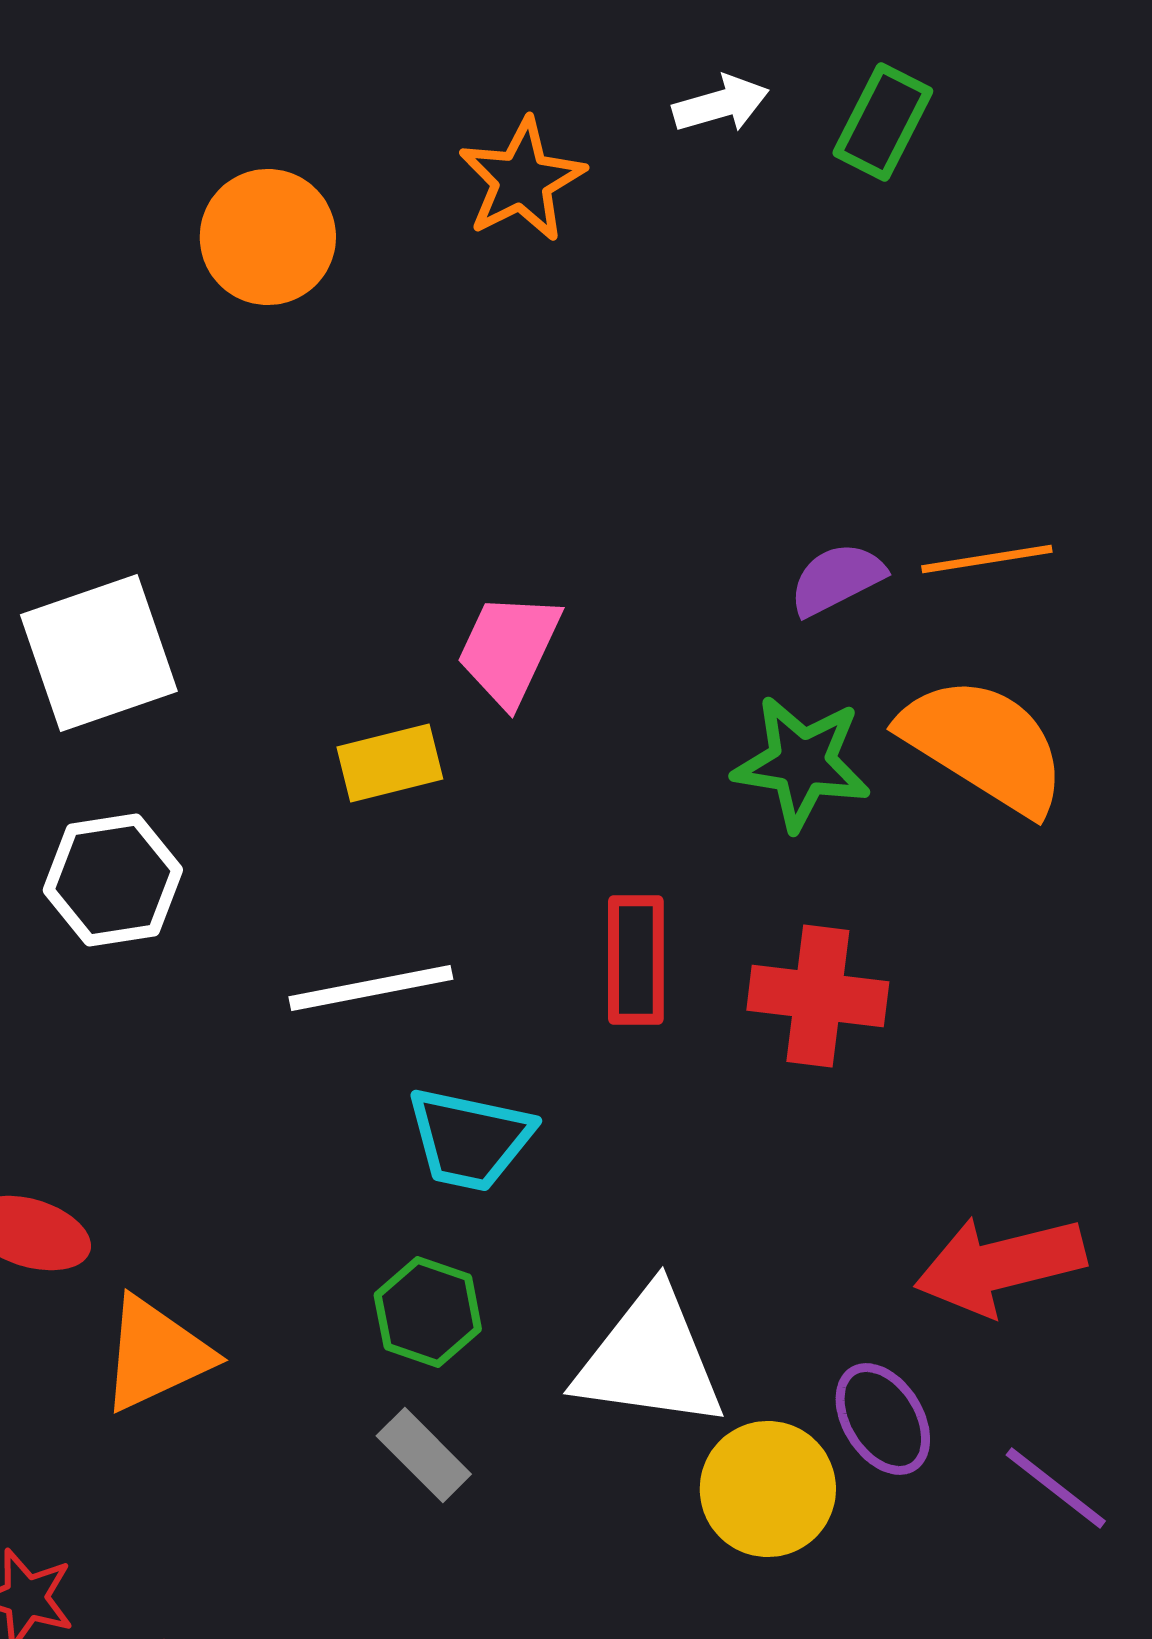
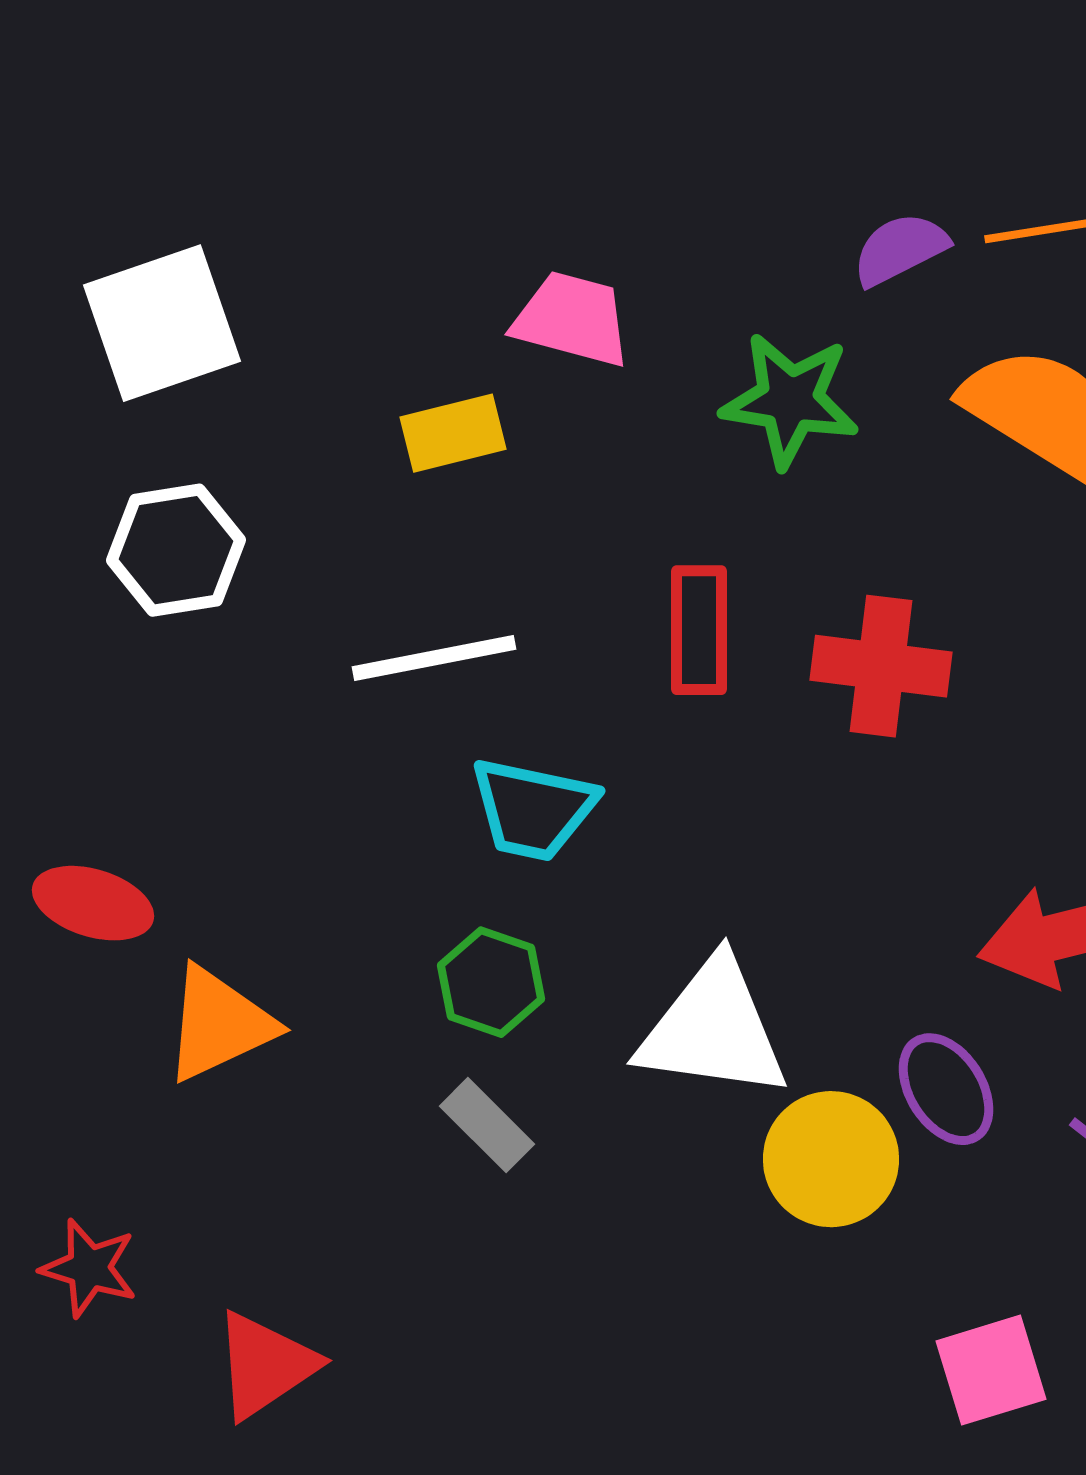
pink trapezoid: (509, 649) -> (572, 319), turned 80
green star: (802, 763) -> (790, 400), moved

